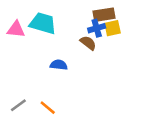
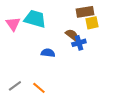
blue cross: (97, 28) -> (79, 43), moved
pink triangle: (16, 29) -> (13, 24), turned 49

